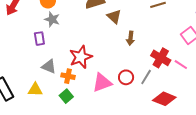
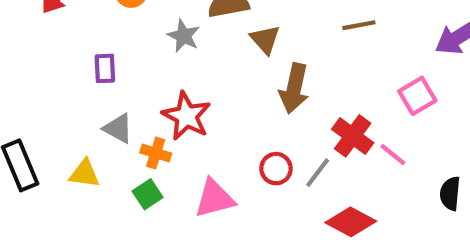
gray star: (52, 19) -> (184, 36), moved
brown arrow: (130, 38) -> (294, 88), size x1.6
red star: (81, 57) -> (186, 116), turned -30
pink triangle: (102, 83) -> (214, 198), moved

